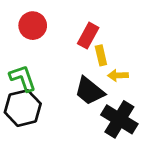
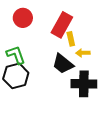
red rectangle: (88, 36) -> (62, 25), size x1.4
black cross: (119, 119) -> (84, 84), turned -30

